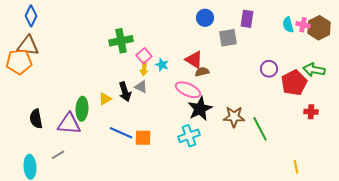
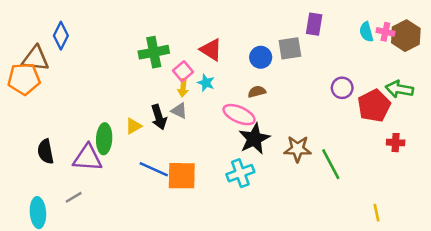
blue diamond: (31, 16) -> (61, 36), moved
blue circle: (205, 18) -> (261, 57), moved
red triangle: (194, 60) -> (211, 50), moved
orange square: (143, 138) -> (182, 176), size x1.4

